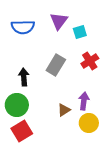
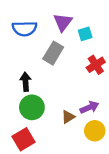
gray rectangle: (56, 65) -> (53, 53), moved
purple arrow: (84, 101) -> (89, 107), turned 60
green circle: (17, 105) -> (32, 107), moved

